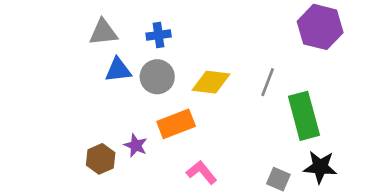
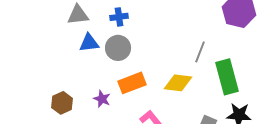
yellow diamond: (211, 82) -> (178, 83), moved
brown hexagon: (101, 159) -> (62, 103), moved

